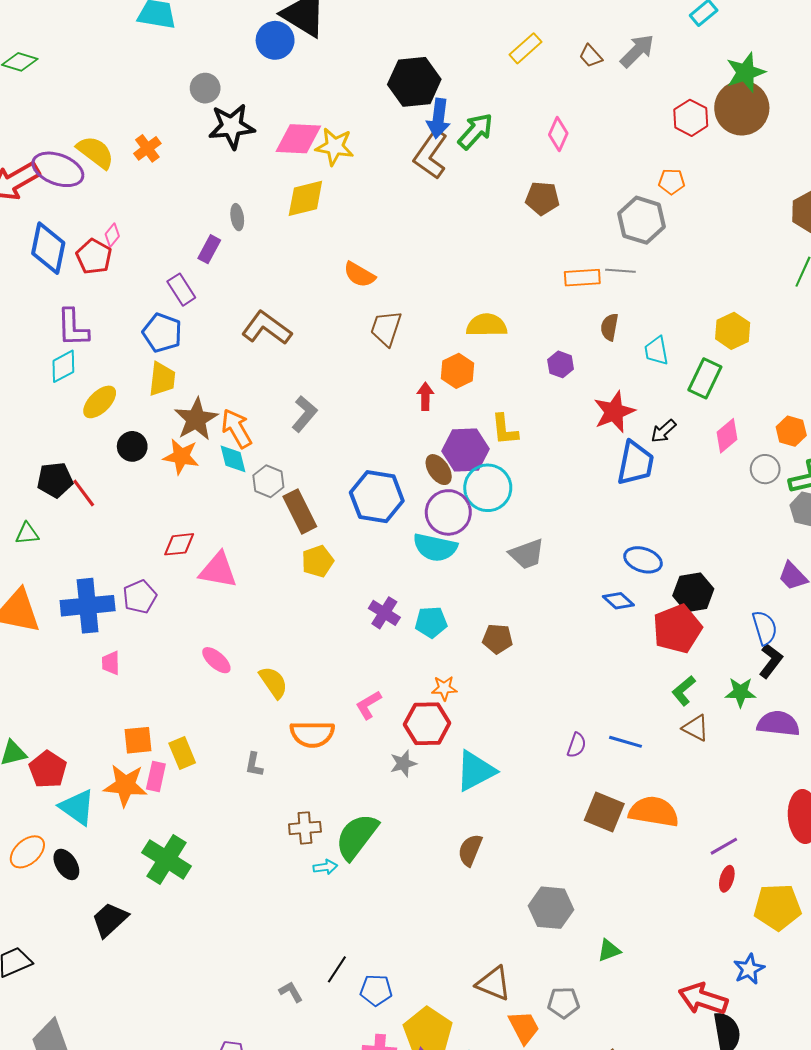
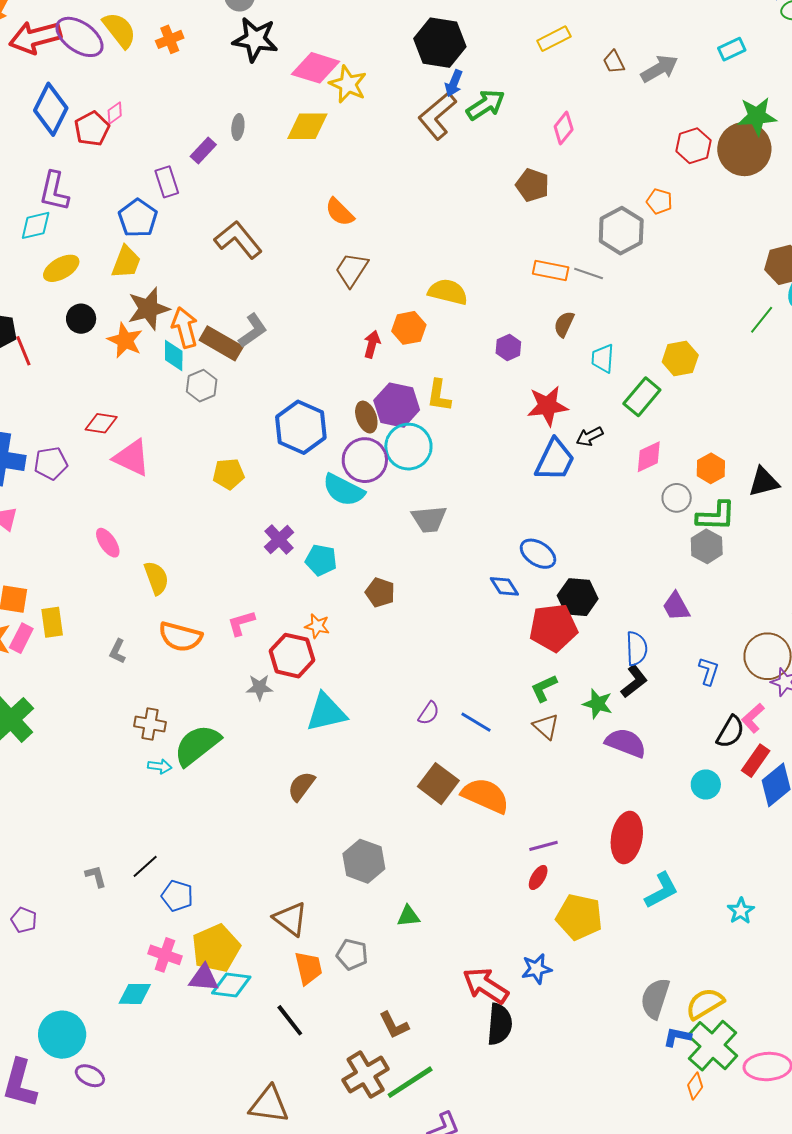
blue arrow: (438, 118) -> (454, 83), size x0.7
brown rectangle: (300, 511) -> (221, 343), moved, turned -48

